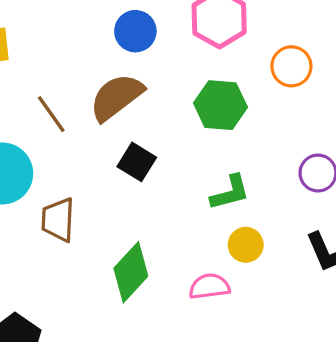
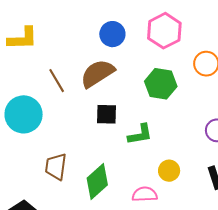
black square: (137, 162) -> (107, 114), turned -35
green L-shape: (230, 193) -> (140, 134), moved
brown trapezoid: (58, 220) -> (56, 167), moved

